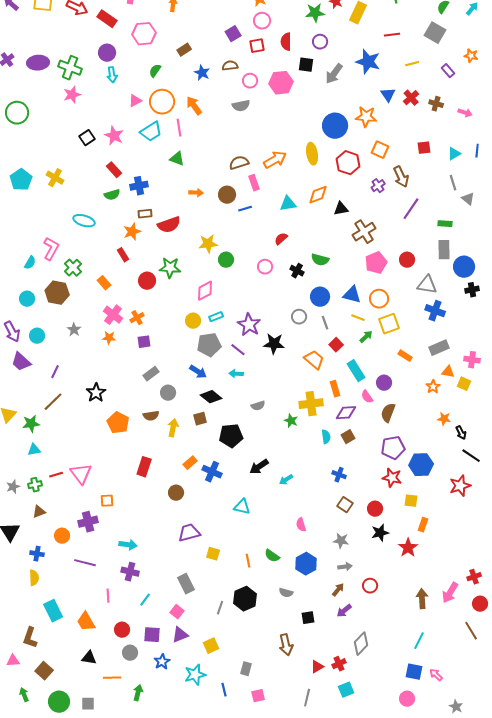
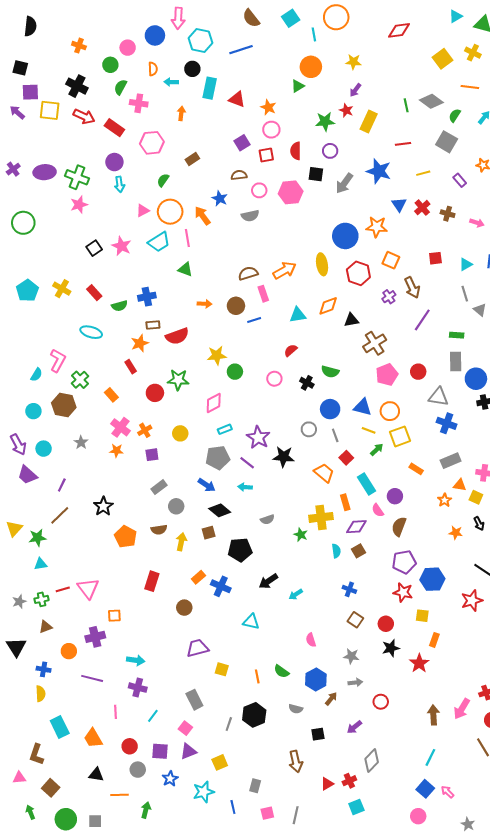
blue star: (202, 73) -> (220, 198), moved
red rectangle: (114, 170) -> (94, 293), moved
yellow circle: (193, 321) -> (180, 433), moved
black arrow: (461, 433) -> (479, 524), moved
brown arrow: (338, 590) -> (331, 699), moved
blue square: (414, 672) -> (425, 789), turned 30
gray line: (307, 698) -> (296, 815), moved

